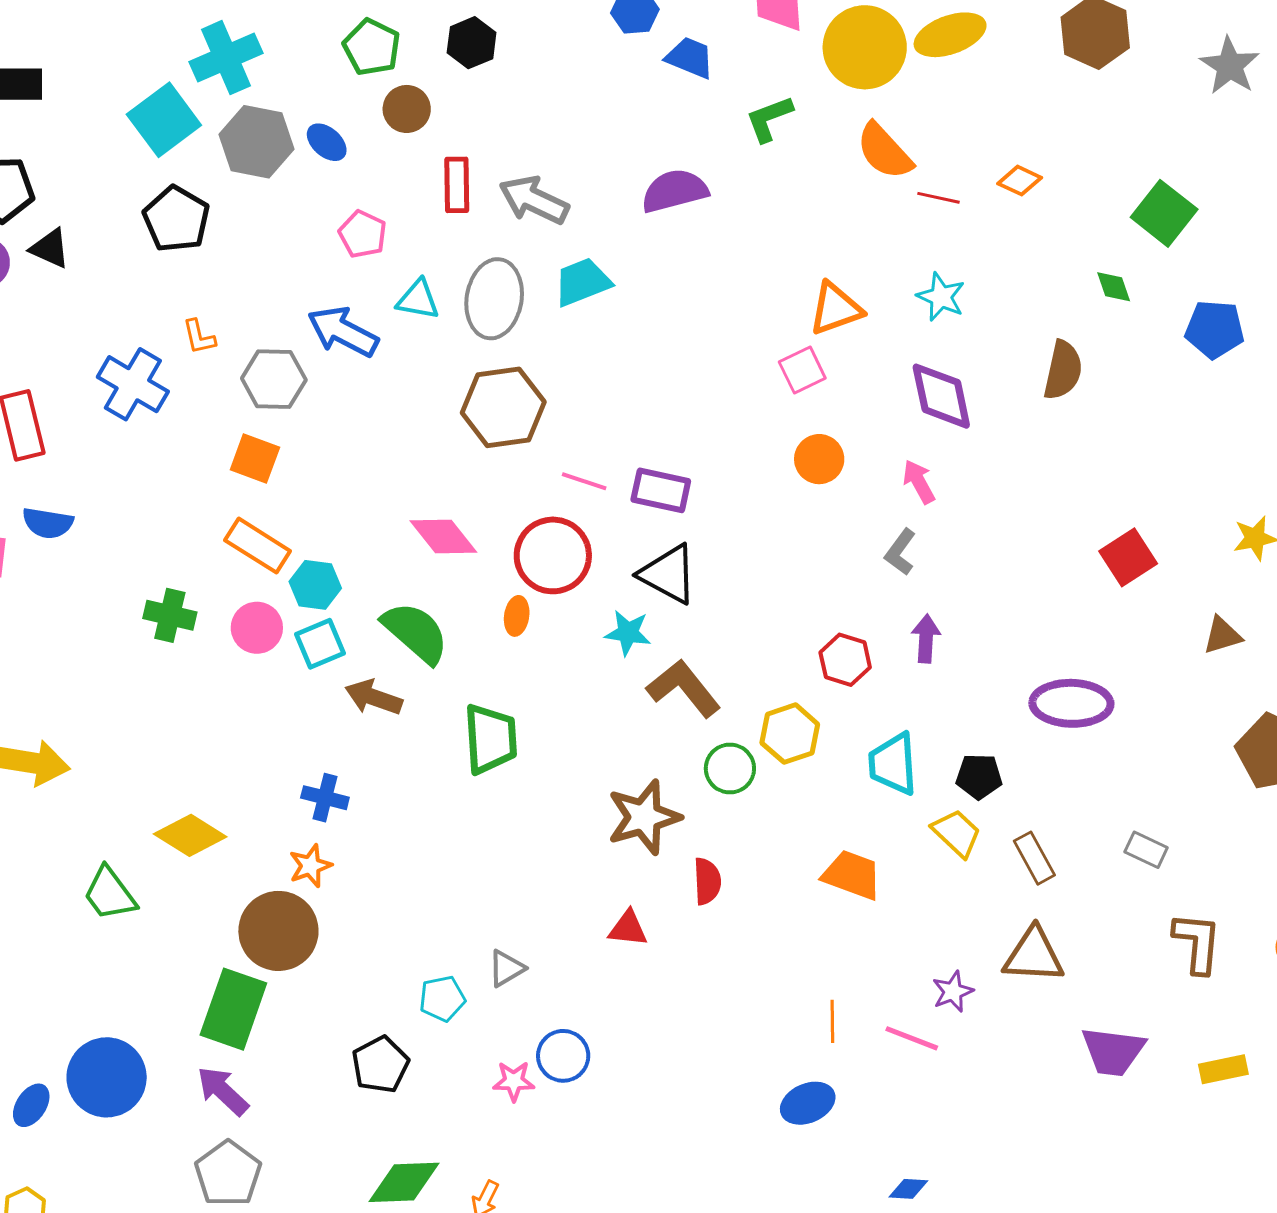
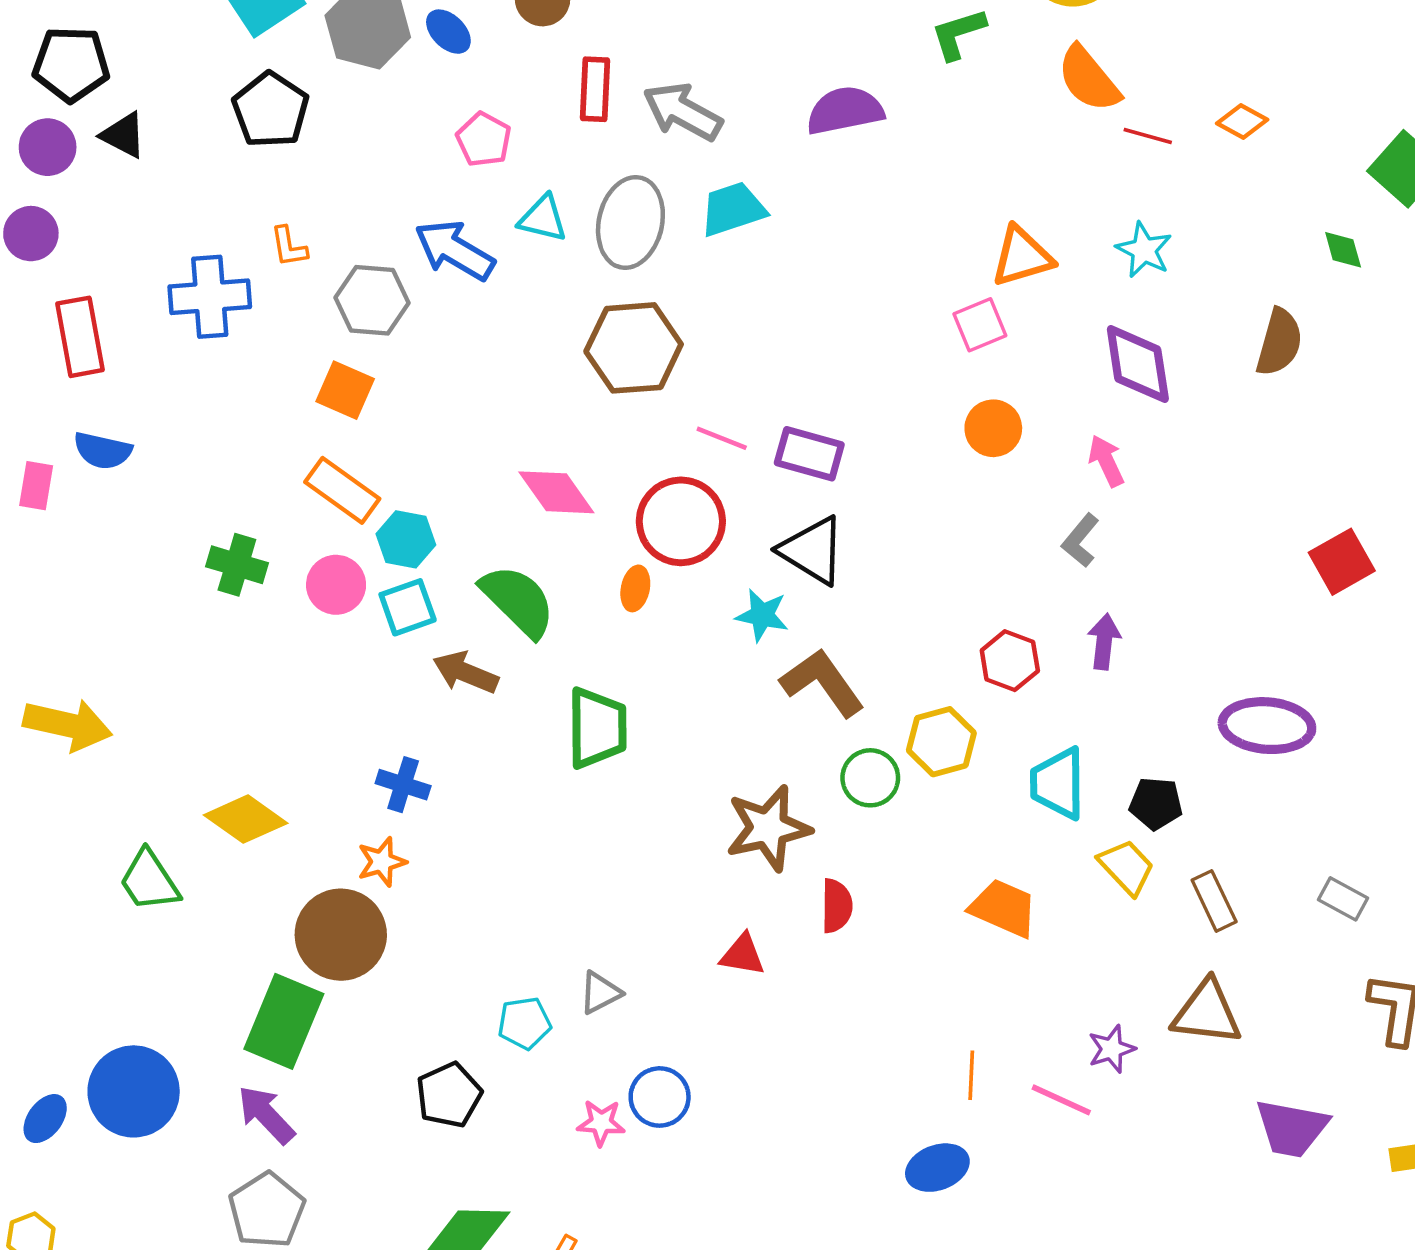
blue cross: (133, 384) -> (210, 297), turned -38

